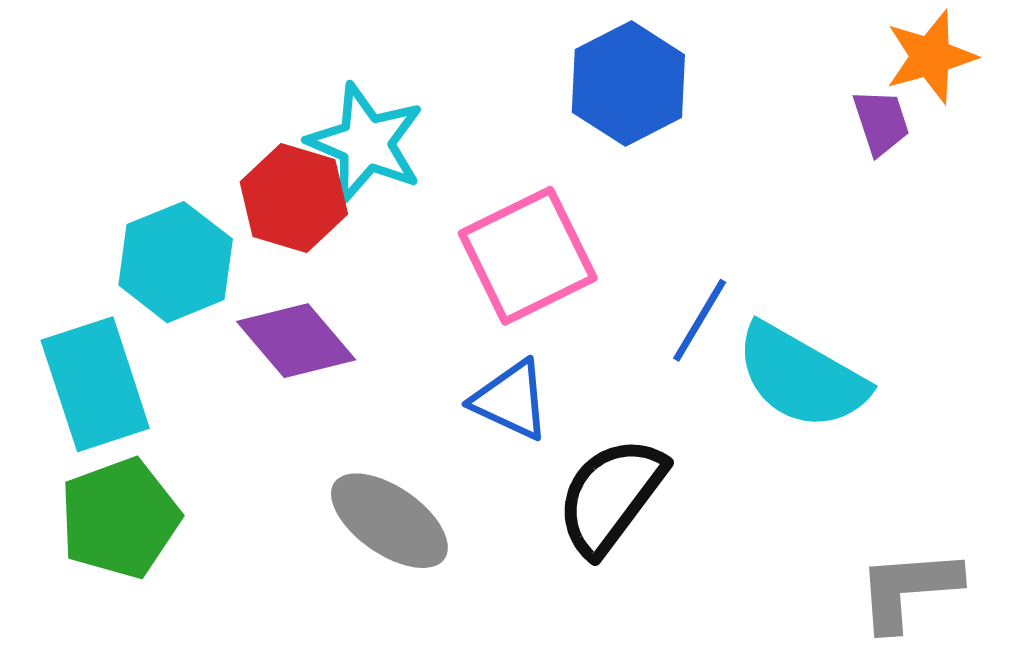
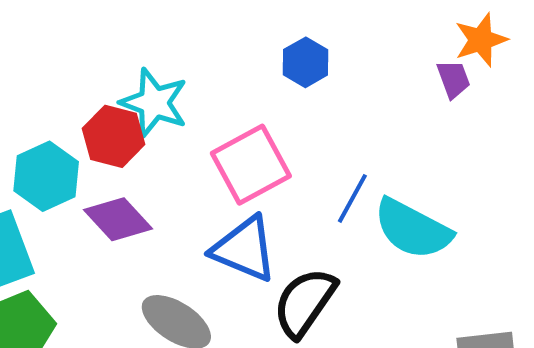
blue hexagon: (628, 84) -> (306, 62), size x0.7
blue triangle: (511, 400) -> (244, 249), size x1.4

